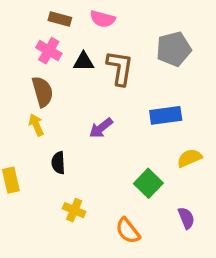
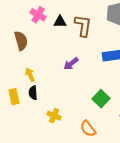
brown semicircle: (42, 92) -> (21, 41), moved
yellow arrow: (36, 125) -> (30, 75), moved
black semicircle: (58, 163) -> (33, 93), moved

